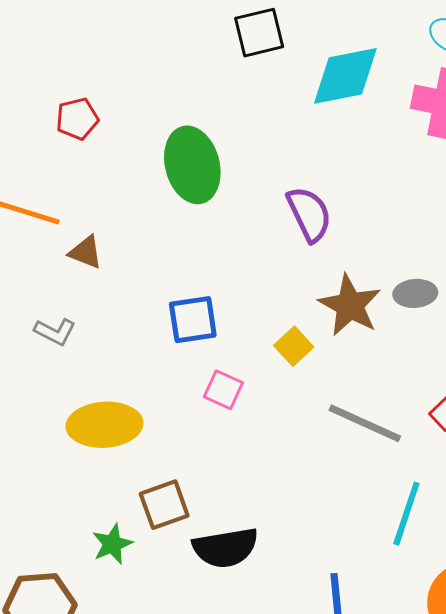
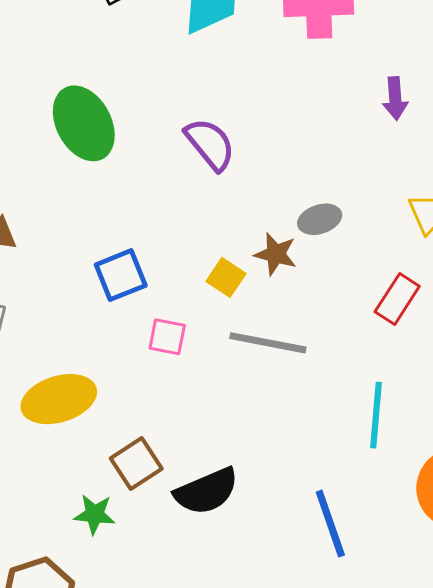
gray ellipse: (415, 293) -> (320, 219), moved
brown star: (350, 305) -> (276, 254), moved, size x0.7
gray line: (365, 423) -> (268, 343), moved
green star: (112, 544) -> (95, 514), turned -30

